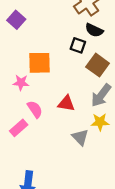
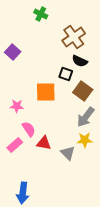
orange square: (40, 63) -> (46, 92), moved
red triangle: (66, 103) -> (44, 143), moved

